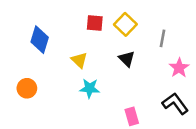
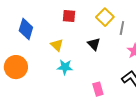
yellow square: (125, 24) -> (105, 17), moved
orange circle: (27, 88) -> (16, 67), size x1.5

